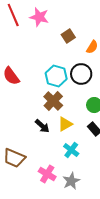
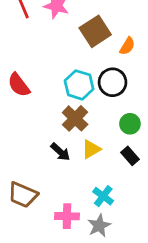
brown square: (68, 36) -> (95, 31), size x1.6
cyan cross: (71, 150) -> (103, 196), moved
pink cross: (47, 174) -> (67, 216), turned -30

